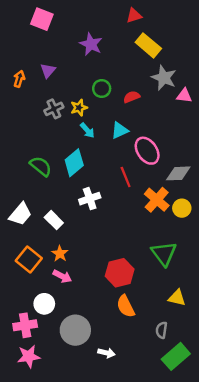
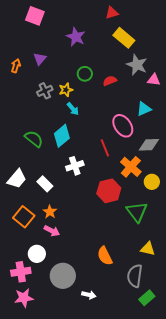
cyan triangle: (120, 130) -> (144, 109), moved
yellow circle: (182, 208) -> (152, 182), moved
red hexagon: (120, 273) -> (109, 191), moved
gray semicircle: (161, 330) -> (135, 276), size x1.6
green rectangle: (176, 356) -> (147, 298), size x0.7

